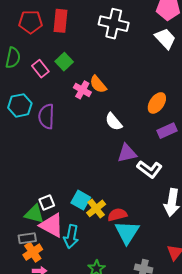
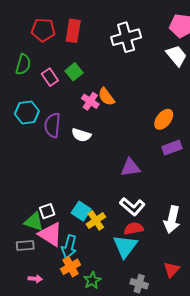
white cross: (114, 24) -> (126, 37), turned -32
white semicircle: (114, 122) -> (81, 135), moved, turned -36
white L-shape: (150, 169) -> (132, 206), moved
red semicircle: (117, 215) -> (134, 229), moved
orange cross: (33, 252) -> (71, 267), moved

